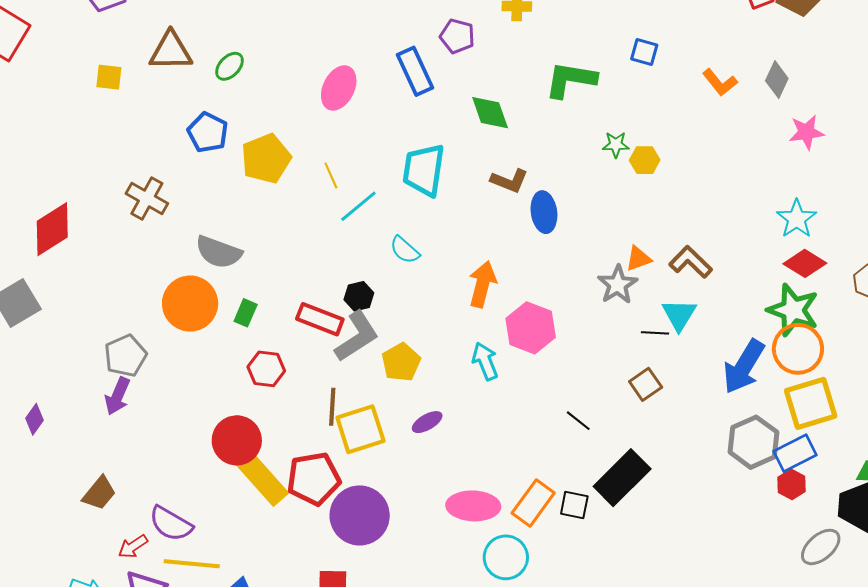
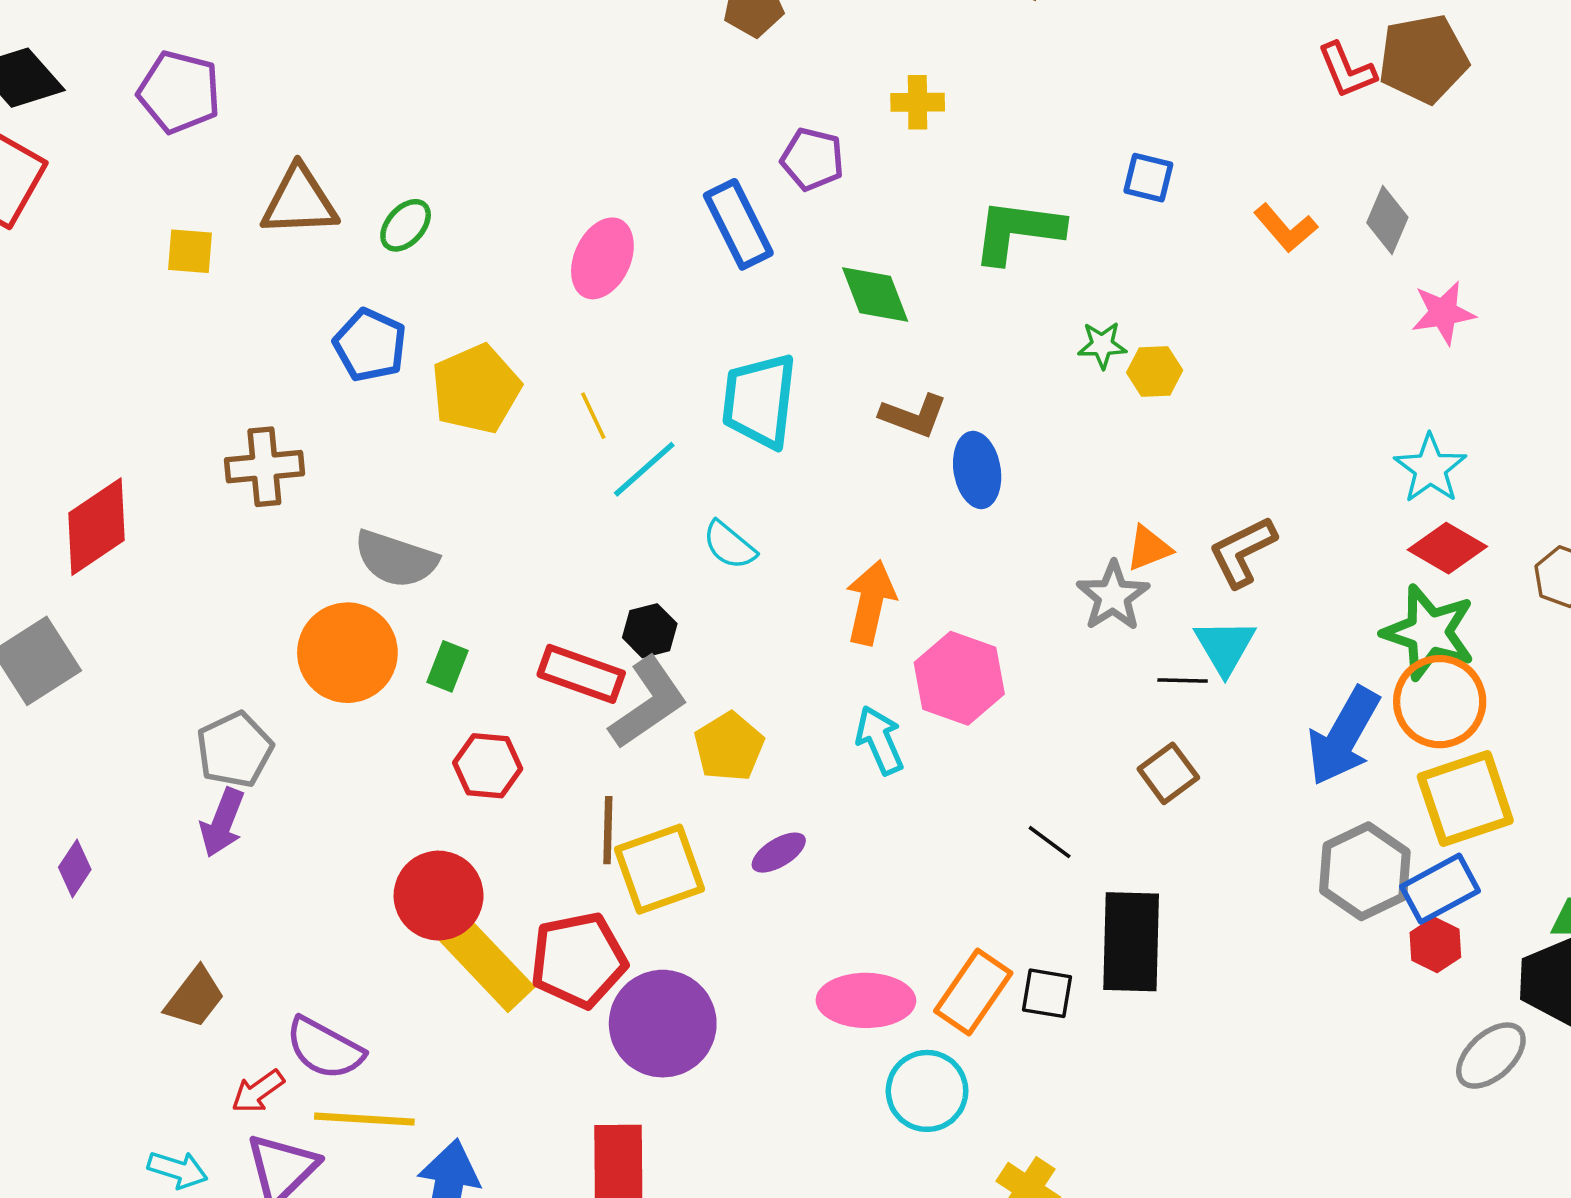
brown cross: (147, 198) -> (264, 467), turned -33
brown L-shape: (691, 262) -> (1243, 552), turned -69
black rectangle: (622, 478) -> (1131, 942), turned -42

